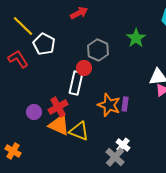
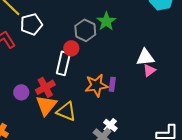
green star: (136, 38) -> (106, 21), moved
white pentagon: (44, 44) -> (31, 24), turned 30
orange star: (109, 105) -> (96, 85), turned -30
orange triangle: (59, 125) -> (46, 105), turned 45

